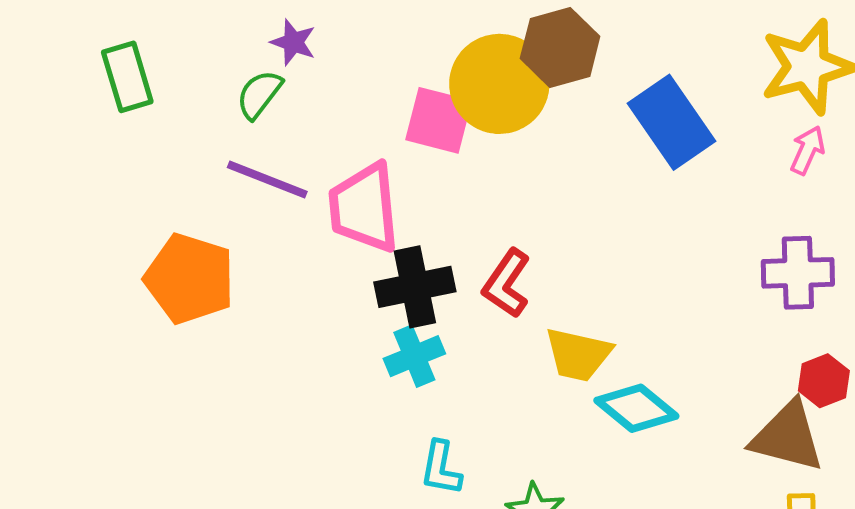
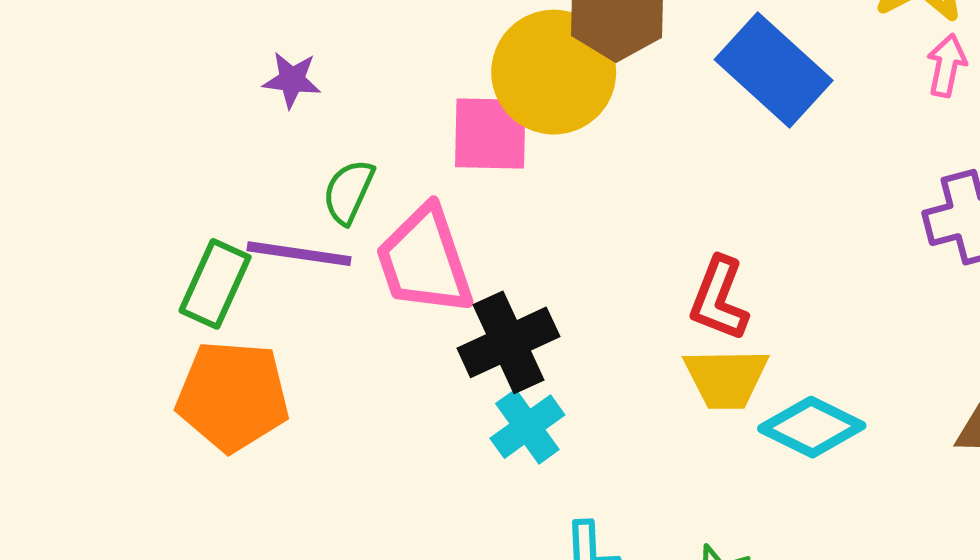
green rectangle: (127, 77) -> (215, 284), moved, turned 54
green semicircle: (259, 94) -> (348, 192), moved
red L-shape: (507, 283) -> (719, 299), moved

